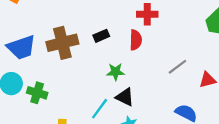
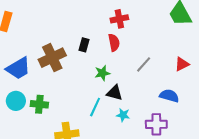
black rectangle: (101, 36) -> (84, 45), turned -40
gray line: (177, 67) -> (144, 64), moved

